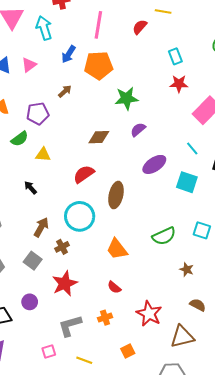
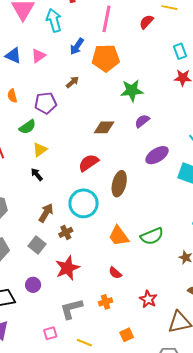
yellow triangle: (43, 155) -> (40, 150), moved, turned -42
green semicircle: (164, 236) -> (152, 236), moved
red star: (149, 314) -> (148, 299), size x0.7

